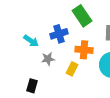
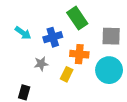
cyan arrow: (31, 41) -> (23, 33), moved

